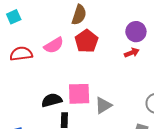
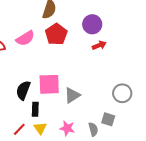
purple circle: (136, 32) -> (92, 24), moved
black semicircle: (52, 100) -> (23, 90), turned -54

